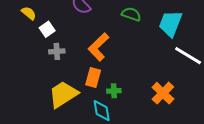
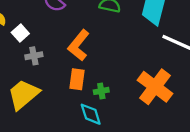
orange cross: (163, 93) -> (155, 87), size x1.4
yellow trapezoid: (63, 94) -> (23, 94), moved

